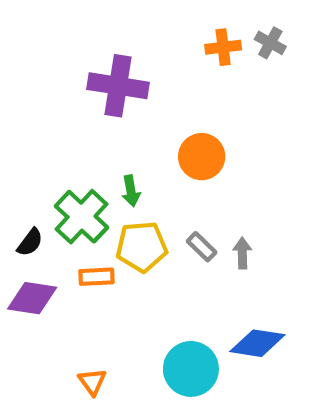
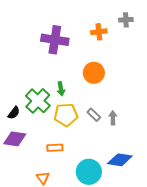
gray cross: (270, 43) -> (126, 20), turned -32
orange cross: (223, 47) -> (99, 32), moved
orange rectangle: (97, 277) -> (55, 148), moved

